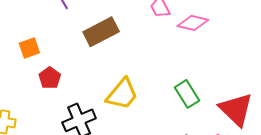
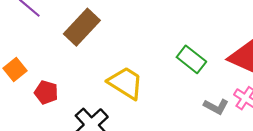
yellow trapezoid: (122, 94) -> (126, 83), turned -78

